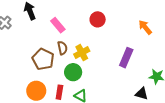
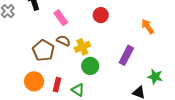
brown semicircle: (62, 48) -> (63, 41), turned -56
green circle: (73, 72) -> (90, 66), moved

